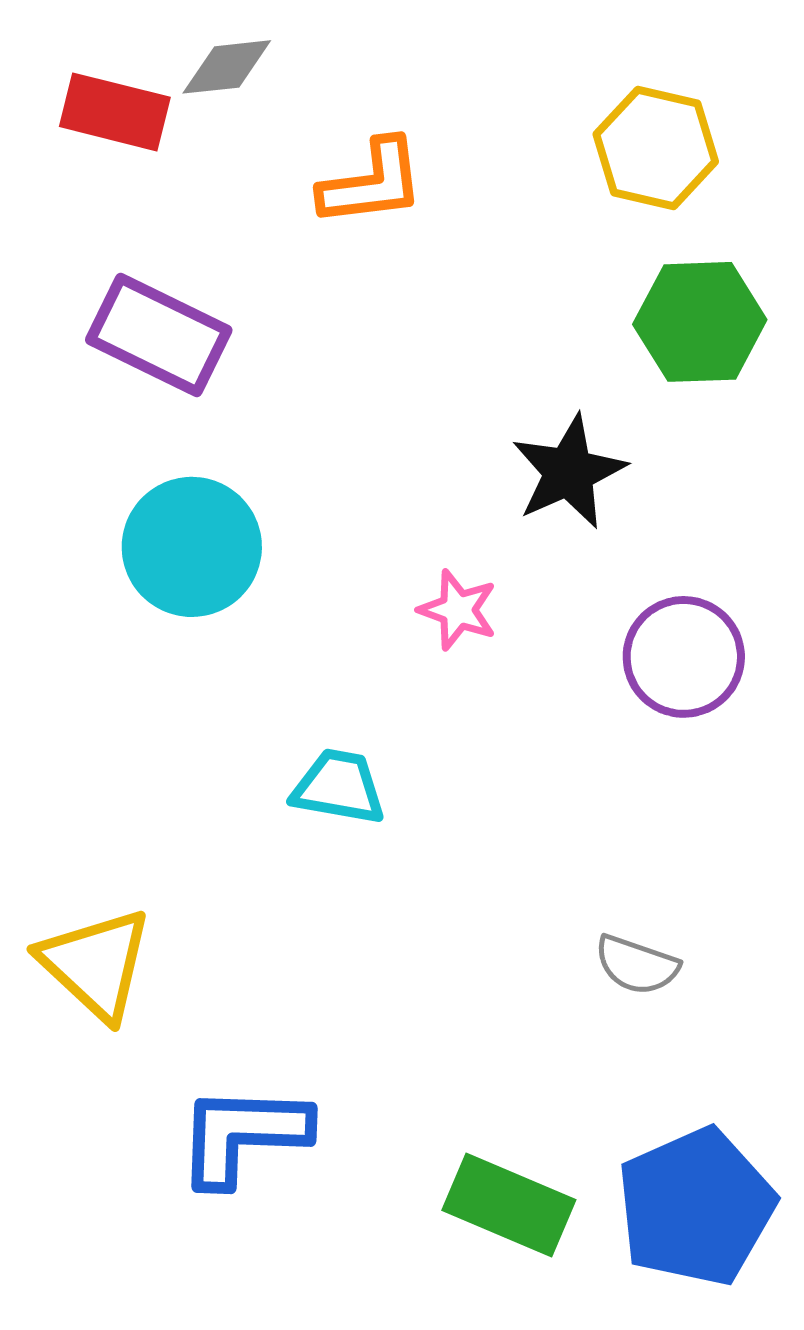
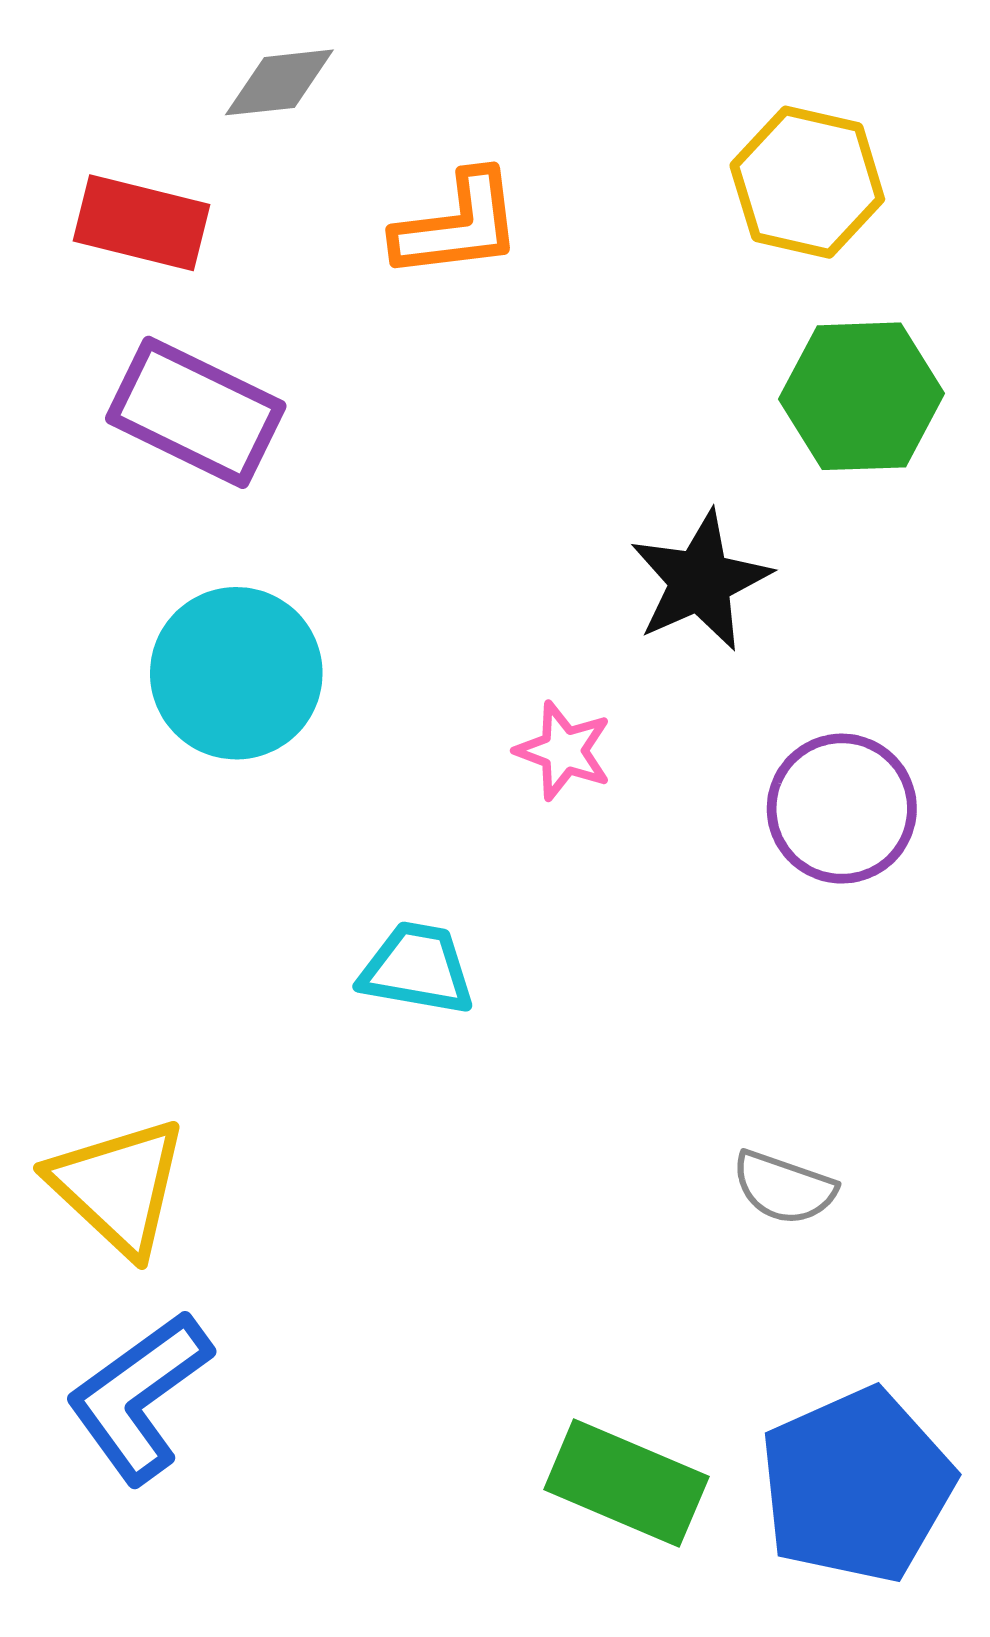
red rectangle: (115, 112) -> (142, 223), moved
blue L-shape: (243, 1135) -> (139, 1397), moved, turned -38

